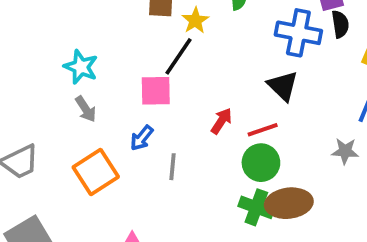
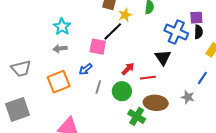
gray arrow: (86, 109) -> (60, 49), turned 104
green circle: (261, 163) -> (122, 91), moved
brown ellipse: (289, 203) -> (156, 103), moved

